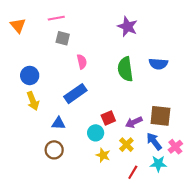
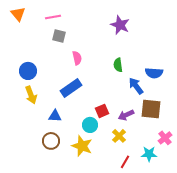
orange triangle: (18, 26) -> (18, 14), moved
blue semicircle: (158, 64) -> (154, 73), moved
green semicircle: (125, 69) -> (118, 65), size x0.6
blue arrow: (154, 141) -> (136, 86), moved
yellow star: (103, 155) -> (82, 146), moved, size x1.5

